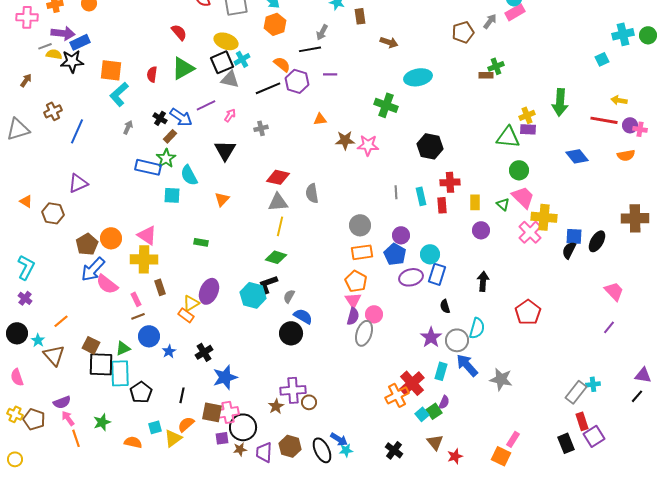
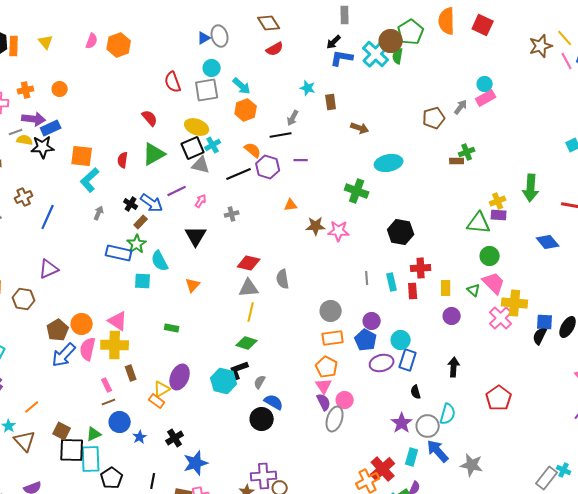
pink semicircle: (107, 284) -> (88, 349), moved, turned 65
purple semicircle: (353, 316) -> (324, 402), turned -42
cyan cross: (593, 384) -> (564, 470), turned 32

